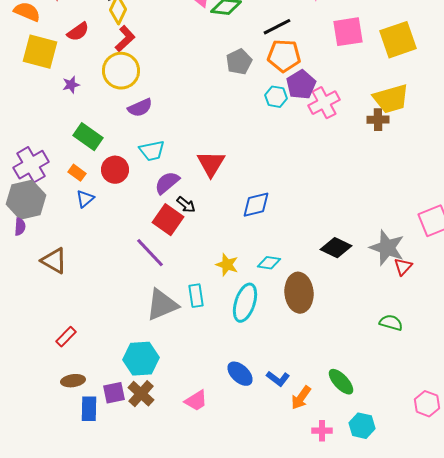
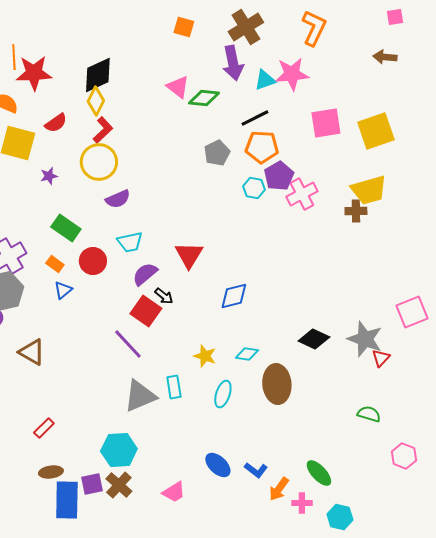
cyan ellipse: (245, 303) -> (223, 394), size x0.7
pink hexagon: (427, 404) -> (404, 456), moved
blue rectangle: (89, 409) -> (67, 500), size x1.5
pink cross: (322, 431) -> (302, 503), moved

